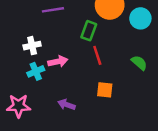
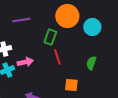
green semicircle: (139, 63) -> (91, 63), turned -112
orange square: (105, 90) -> (71, 85), moved

